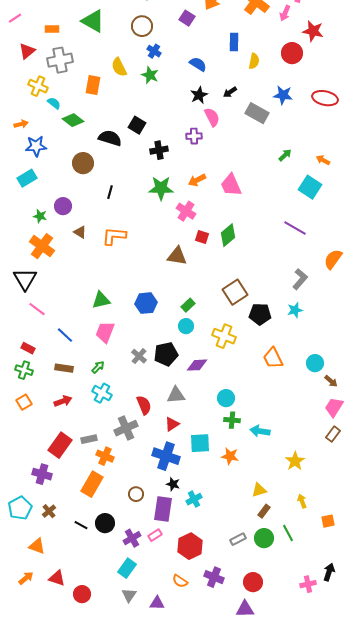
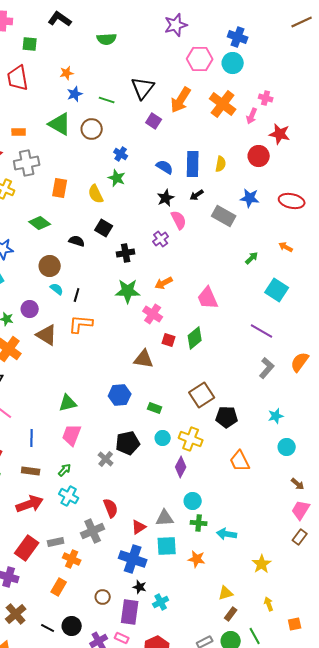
brown circle: (142, 26) -> (92, 129), moved
blue rectangle: (234, 42) -> (193, 164), moved, size x1.4
yellow semicircle: (119, 67) -> (96, 194), moved
cyan semicircle: (54, 103) -> (57, 289), moved
purple cross: (194, 136) -> (161, 239), turned -35
black semicircle: (110, 138) -> (77, 241), size x0.7
orange arrow: (323, 160) -> (286, 247), moved
pink trapezoid: (231, 185) -> (208, 298), moved
brown triangle: (80, 232) -> (47, 335), size x1.6
orange L-shape: (114, 236) -> (81, 324), moved
gray L-shape: (300, 279) -> (267, 368), moved
blue hexagon: (146, 303) -> (120, 395), moved
green rectangle: (188, 305) -> (155, 408), turned 64
cyan star: (295, 310) -> (276, 416), moved
cyan circle: (186, 326) -> (163, 438), moved
blue line: (65, 335) -> (32, 438), turned 48
black pentagon: (166, 354) -> (128, 443), moved
cyan circle: (315, 363) -> (287, 447), moved
purple diamond: (197, 365) -> (181, 467), moved, turned -60
gray triangle: (176, 395) -> (165, 518), moved
red arrow: (63, 401) -> (30, 504), size x1.5
orange rectangle: (92, 484) -> (59, 587), size x0.7
brown cross: (49, 511) -> (16, 614), size x1.5
pink rectangle: (155, 535) -> (122, 638), turned 56

